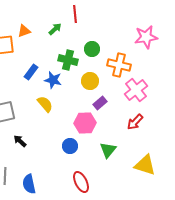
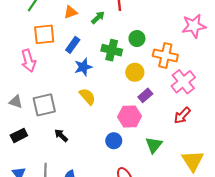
orange triangle: (24, 31) -> (71, 12), moved
blue rectangle: (31, 72) -> (73, 45), moved
blue star: (53, 80) -> (83, 67), moved, turned -30
yellow triangle: (145, 165) -> (193, 161), turned 40

